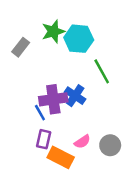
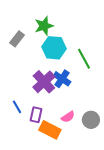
cyan hexagon: (79, 39) -> (54, 48), moved
purple cross: (53, 99) -> (44, 82), turned -35
blue line: (40, 113) -> (17, 107), moved

